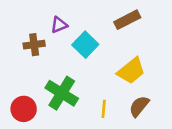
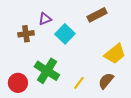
yellow trapezoid: (131, 71) -> (115, 54), moved
yellow line: (104, 109) -> (79, 83), turned 32

